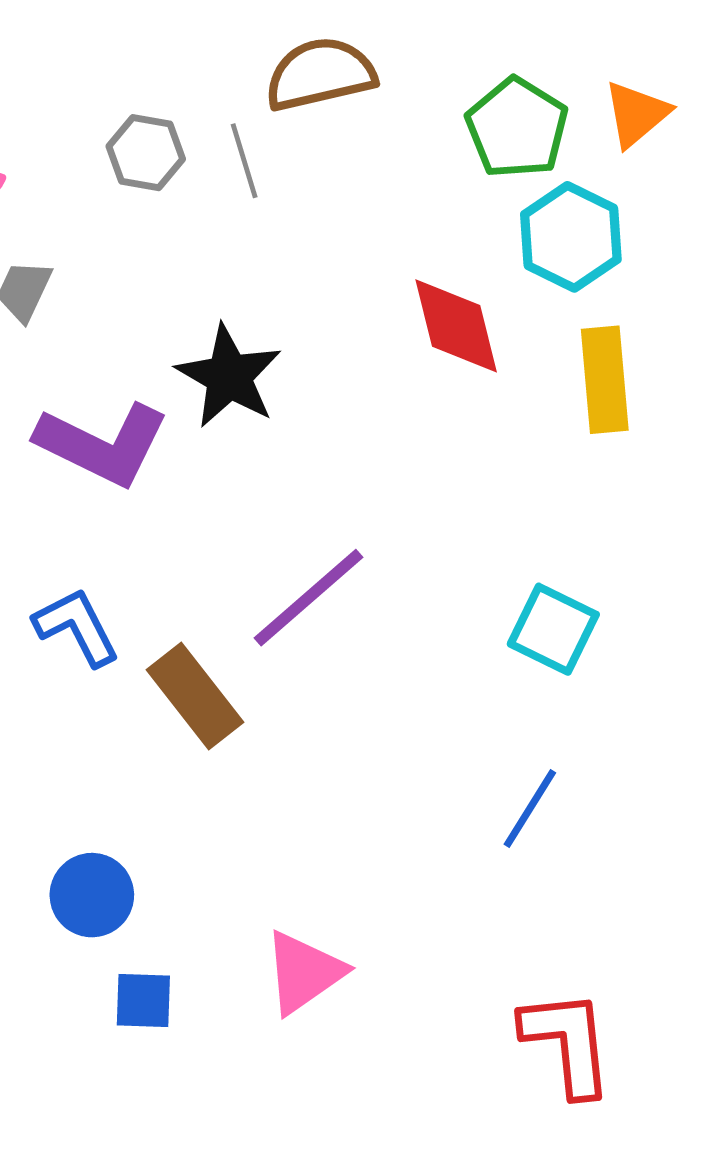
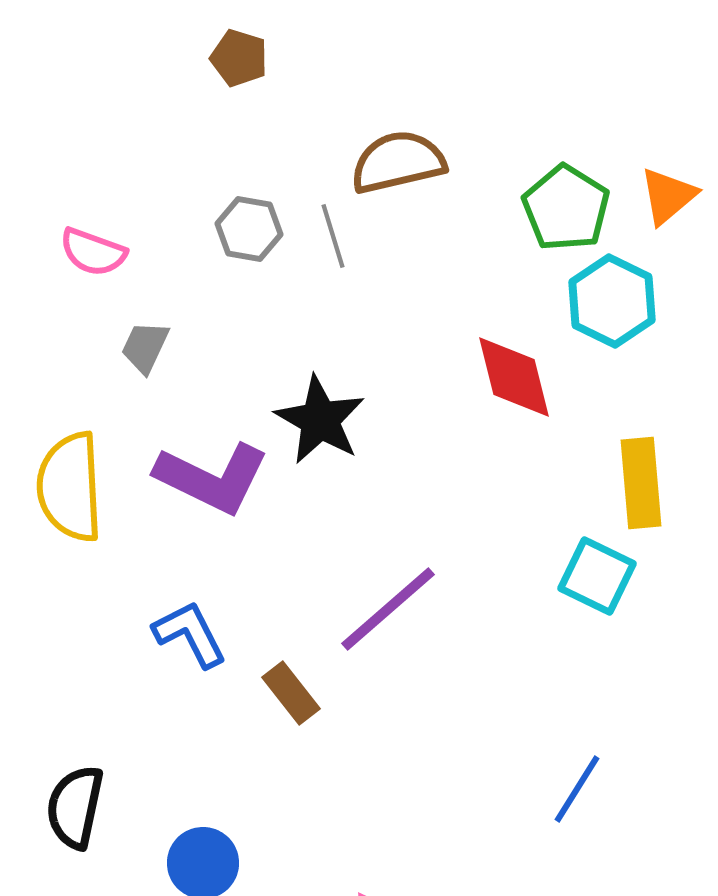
yellow rectangle: (605, 380) -> (641, 483), moved
cyan square: (553, 629) -> (597, 576), moved
brown rectangle: (195, 696) -> (291, 693), size x0.7

